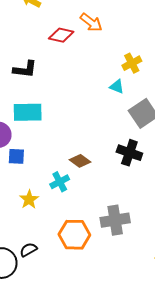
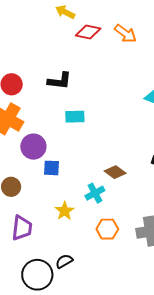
red diamond: (61, 35) -> (88, 32), moved
cyan rectangle: (28, 112) -> (75, 117), moved, size x0.7
orange hexagon: (74, 235) -> (107, 229), moved, size x0.7

